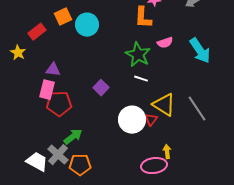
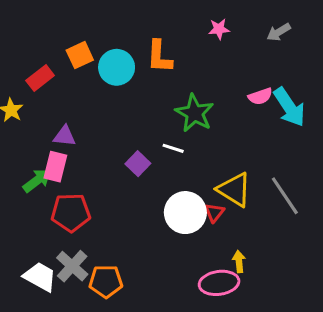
orange L-shape: (143, 18) -> (159, 57), moved
pink semicircle: (165, 43) -> (260, 96), moved
white line: (141, 79) -> (173, 148), moved
red pentagon: (59, 104) -> (71, 213), moved
green arrow: (73, 137) -> (37, 180), moved

